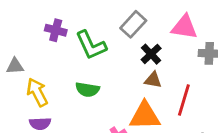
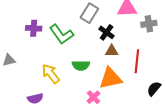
green semicircle: (87, 90) -> (81, 65), moved
yellow arrow: (37, 92) -> (51, 74), moved

